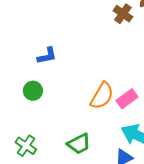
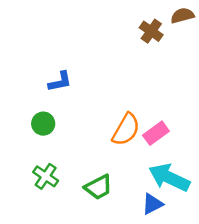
green cross: (26, 146) -> (46, 176), moved

